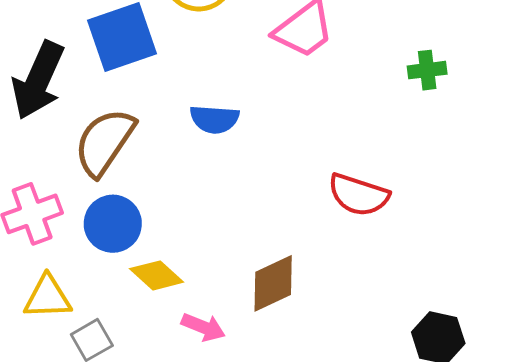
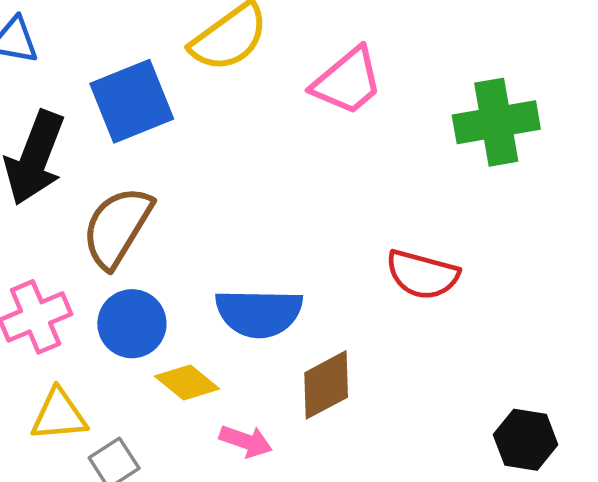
green cross: (427, 70) -> (496, 122), size x1.8
blue semicircle: (214, 119) -> (259, 313), moved, size x1.5

